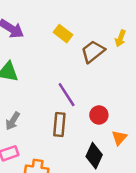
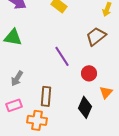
brown trapezoid: (93, 51) -> (96, 36), moved
brown rectangle: (59, 125) -> (46, 96), moved

